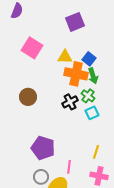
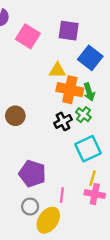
purple square: (75, 22) -> (69, 31), turned 30
pink square: (32, 48) -> (28, 36), moved
blue square: (89, 59) -> (90, 58), moved, size x1.5
cyan square: (92, 113) -> (88, 149), moved, size x1.6
pink cross: (99, 176) -> (95, 194), moved

